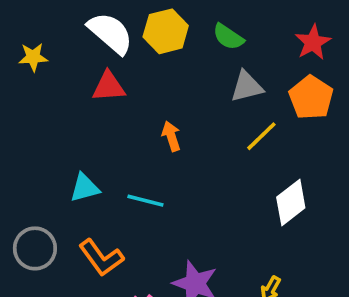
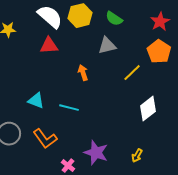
gray triangle: (247, 87) -> (107, 46), moved
cyan triangle: (85, 188) -> (36, 101), turned 36

